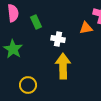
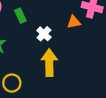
white cross: (58, 39) -> (44, 34), turned 32

